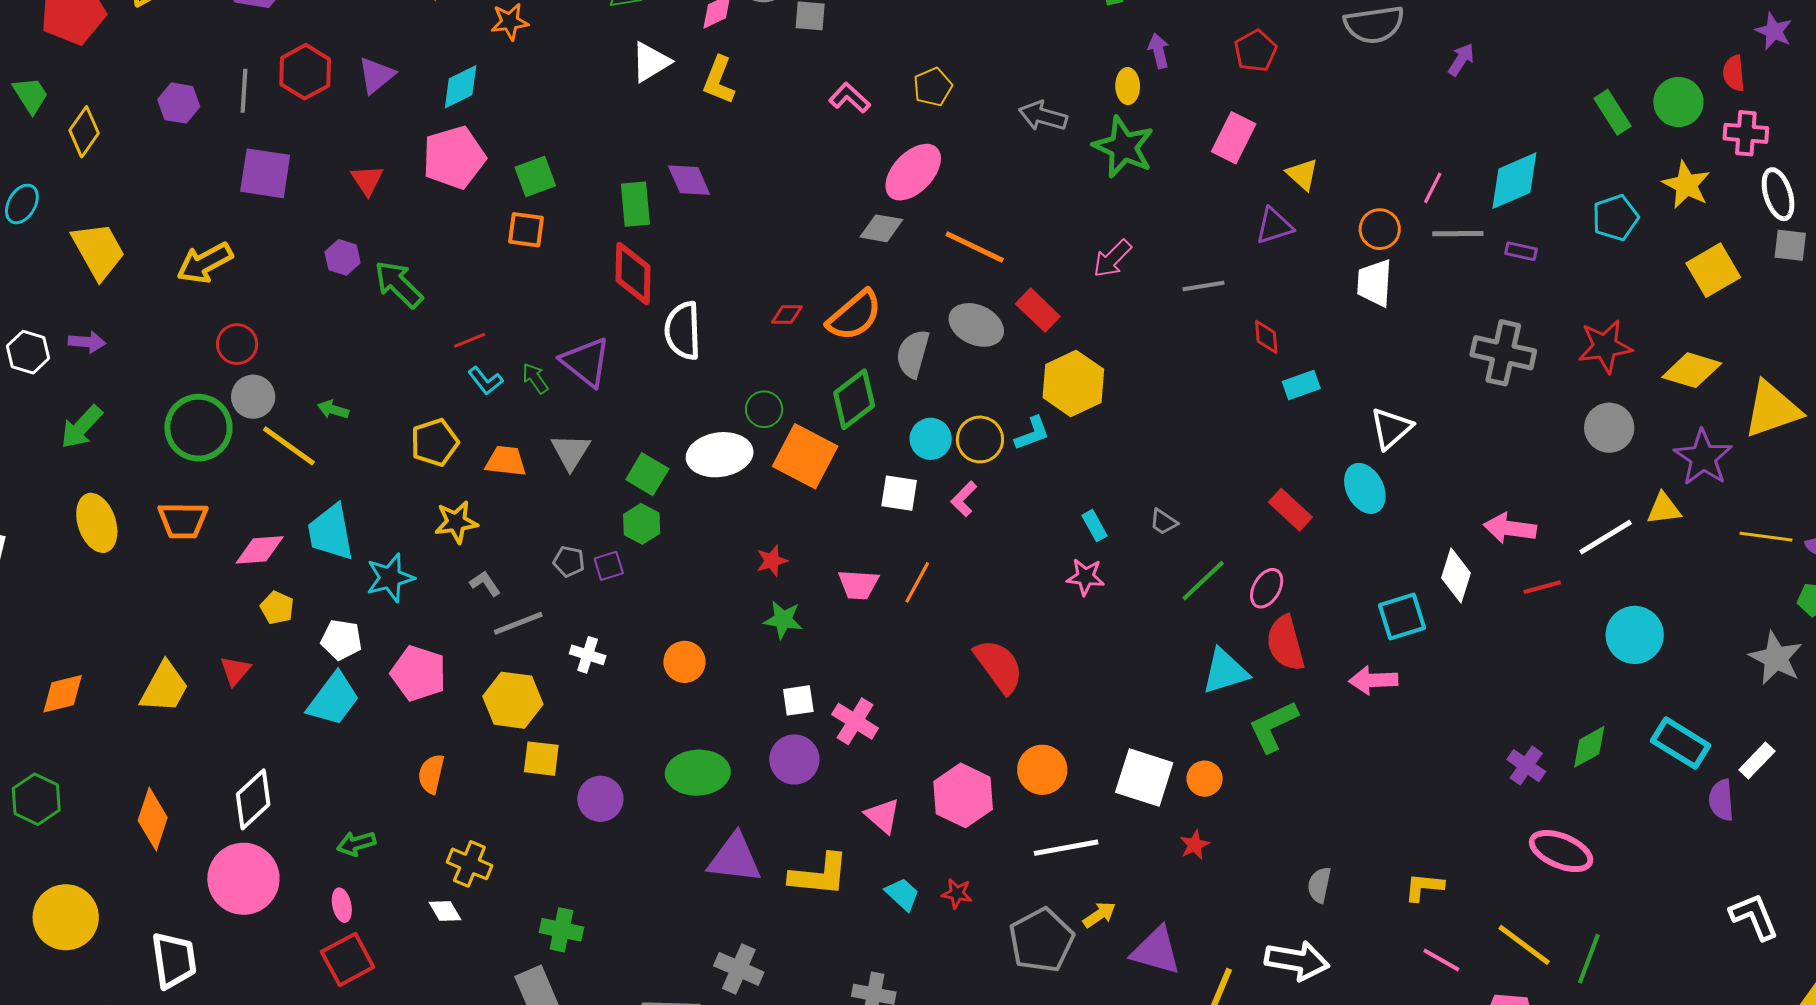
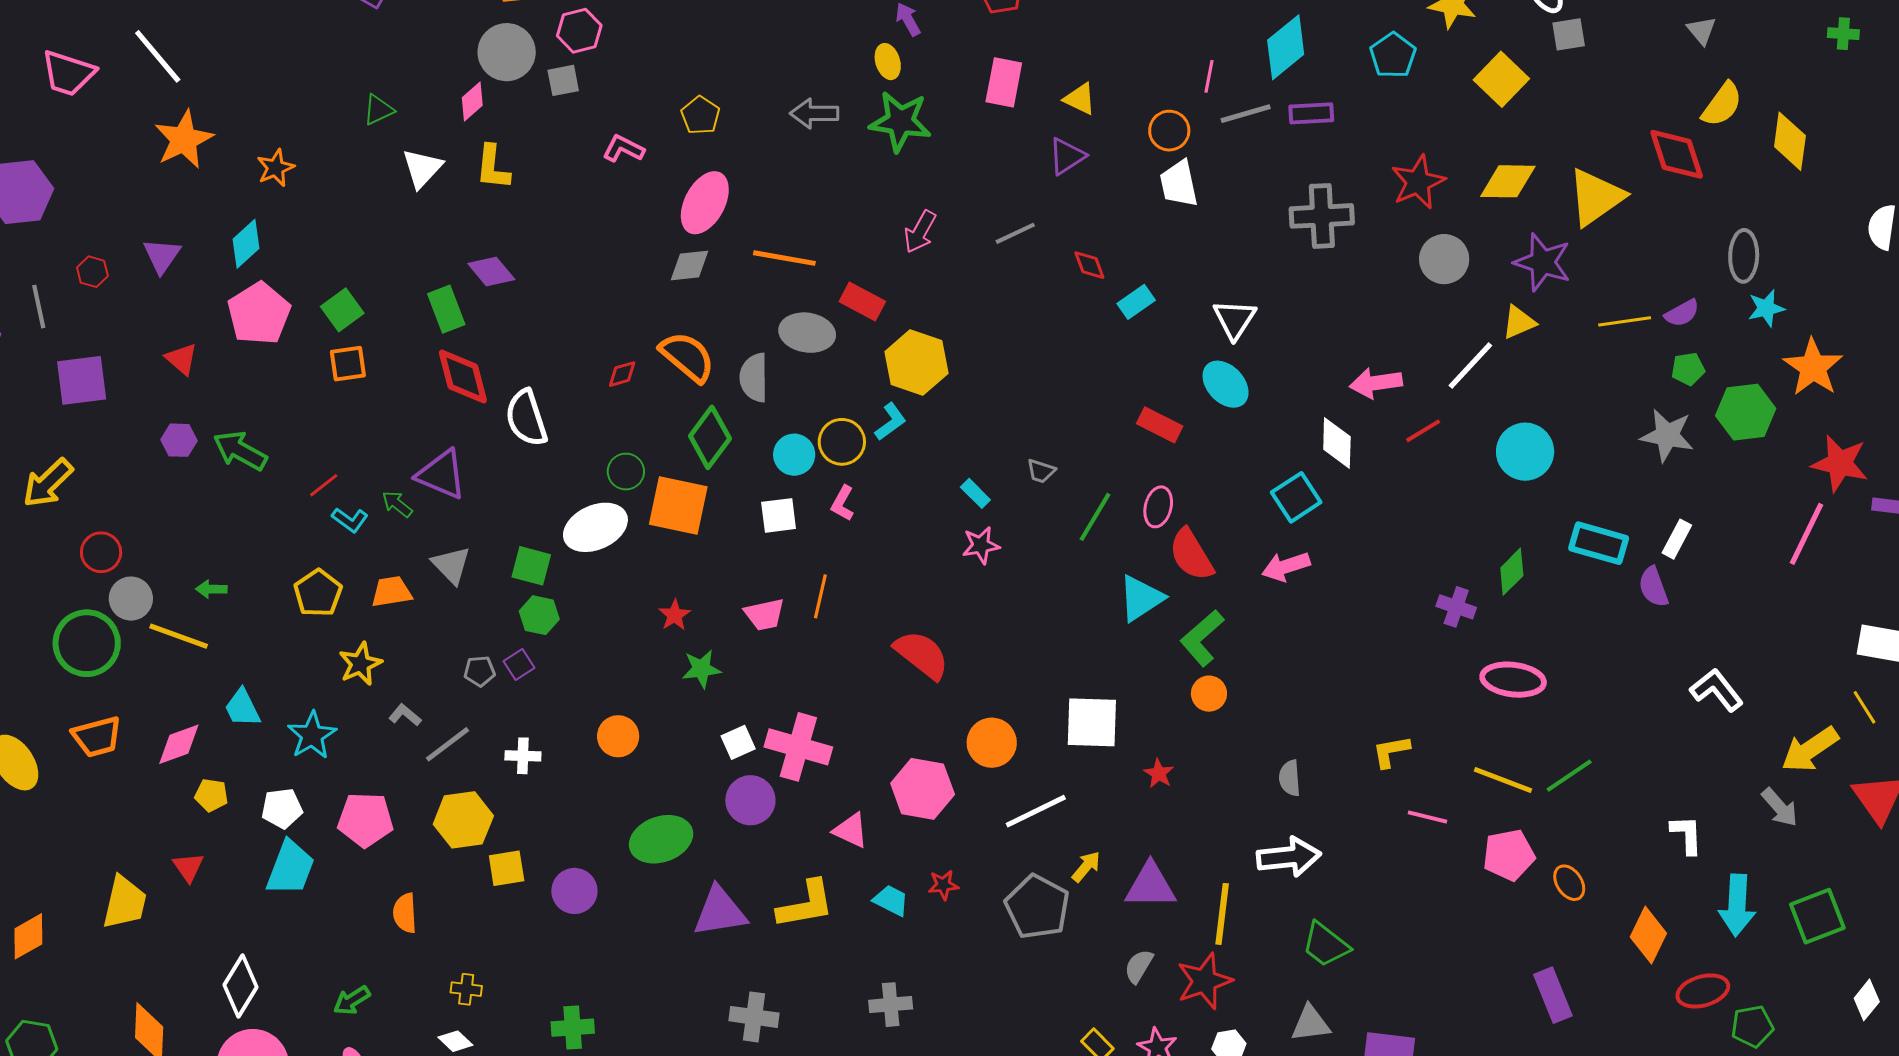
red hexagon: (305, 72) -> (92, 272), size x0.6
purple rectangle: (1521, 251) -> (1311, 113), size x1.4
orange semicircle: (854, 316) -> (687, 357), turned -84
cyan trapezoid: (331, 532) -> (242, 708), size x0.7
pink cross: (855, 721) -> (798, 747), size x1.4
orange circle: (1205, 779) -> (1209, 694), moved
yellow cross: (469, 864) -> (466, 989), size x0.7
green line: (1589, 959) -> (1569, 776), turned 51

